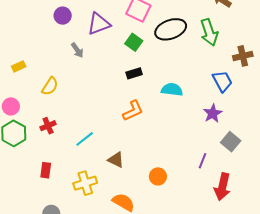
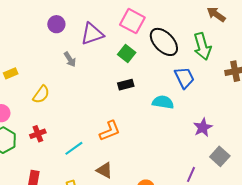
black ellipse: (171, 29) -> (164, 42), turned 64
blue trapezoid: (222, 81) -> (184, 78), moved
orange L-shape: (133, 111) -> (110, 131), moved

